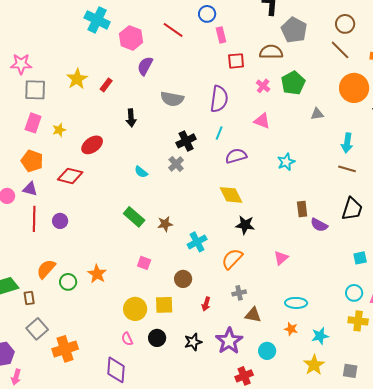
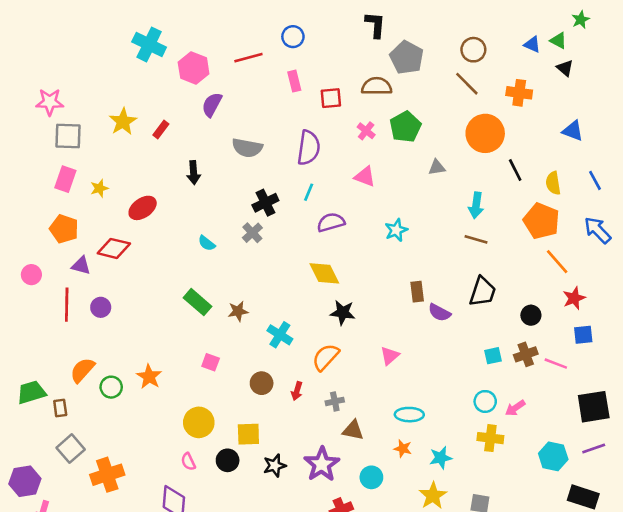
red line: (173, 30) -> (248, 58), turned -50
pink rectangle: (221, 35) -> (294, 81), moved
purple triangle: (30, 189) -> (81, 265), moved
cyan cross: (197, 242) -> (280, 335), turned -30
red arrow: (206, 304) -> (297, 391), moved
yellow square: (164, 305) -> (248, 434), moved

